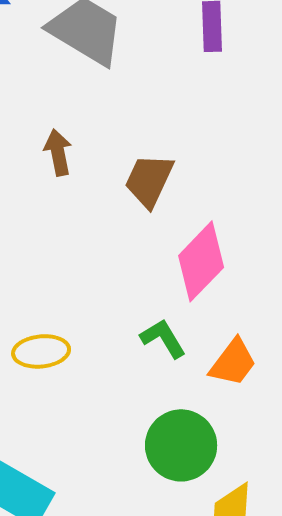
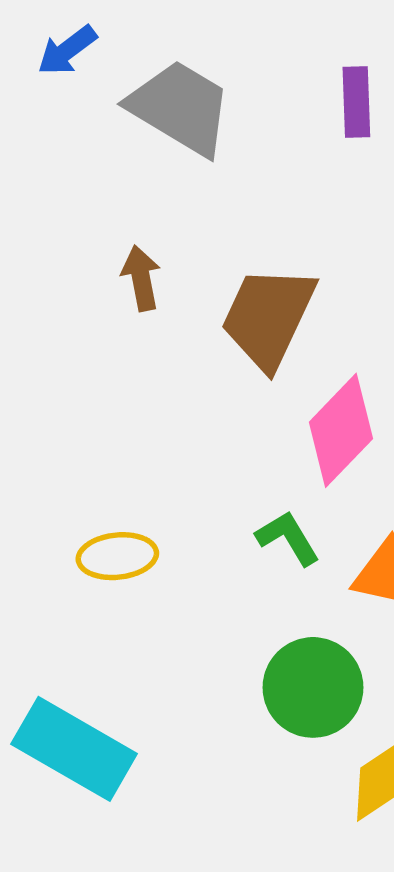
brown trapezoid: (149, 180) -> (268, 317), size x1.4

